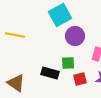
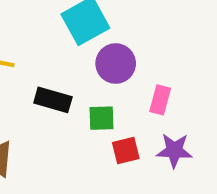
black rectangle: (50, 73) -> (53, 100), moved

